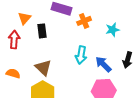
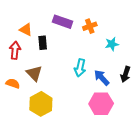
orange triangle: (24, 18) -> (26, 30), turned -48
orange cross: (84, 21) -> (90, 26), moved
brown triangle: (43, 68) -> (34, 73), moved

